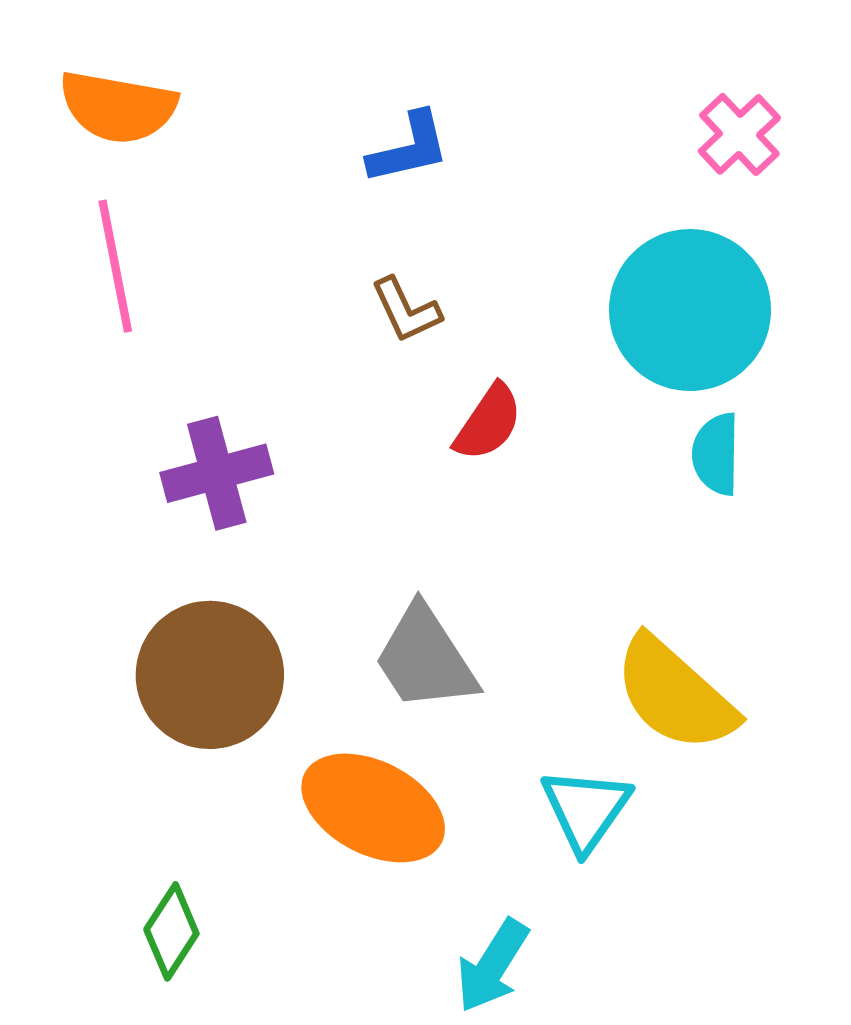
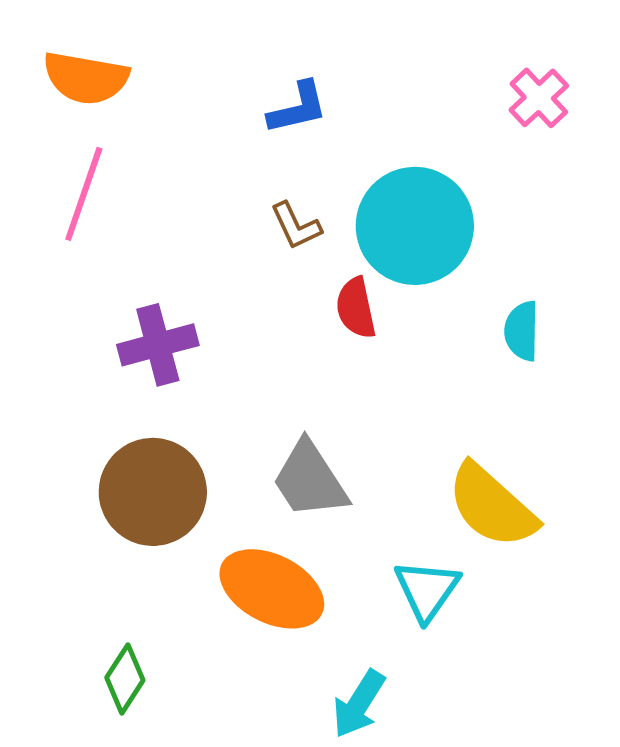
pink line: (115, 266) -> (84, 194), turned 30
cyan circle: (690, 310) -> (415, 226), moved
red semicircle: (488, 423) -> (356, 308), turned 134

